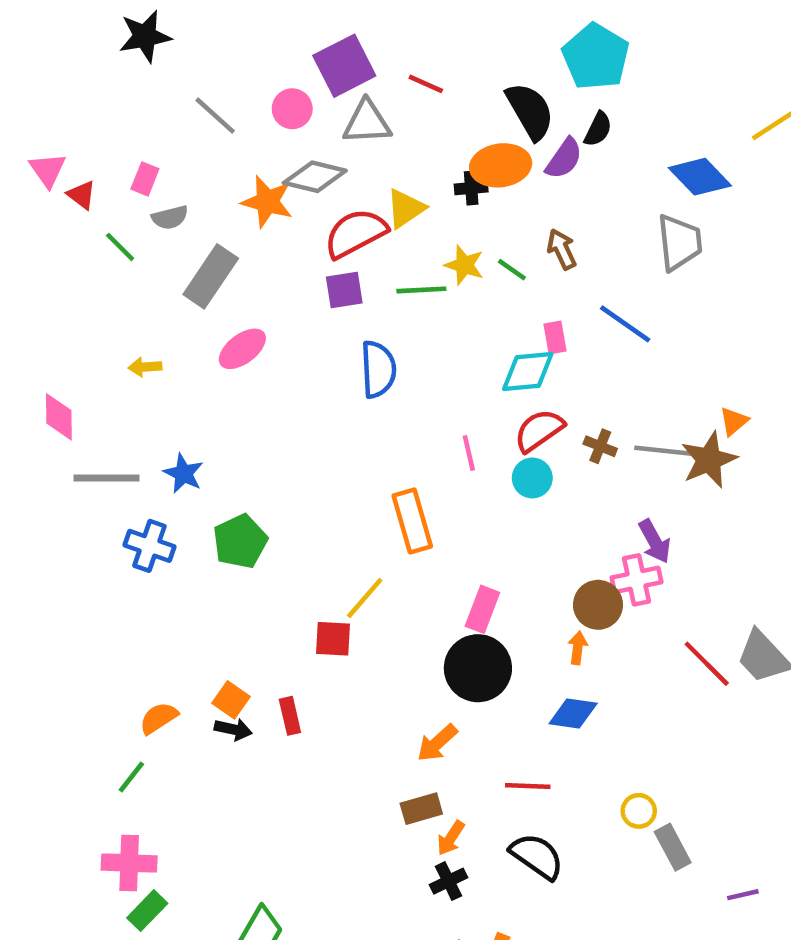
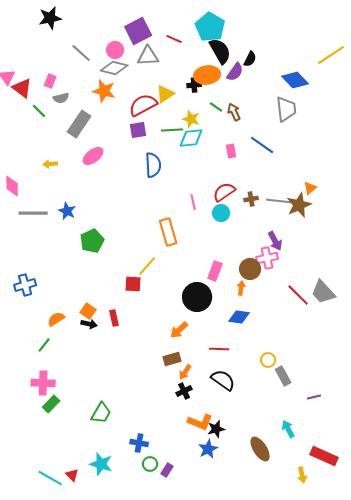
cyan pentagon: (596, 57) -> (210, 27), moved
gray diamond: (315, 177) -> (114, 68), moved
red triangle: (82, 195) -> (22, 88), size x1.5
green line: (512, 270) -> (216, 107), moved
cyan diamond: (528, 371) -> (191, 138), moved
brown cross: (600, 446) -> (251, 199), turned -32
blue cross: (149, 546) -> (25, 285), moved, turned -35
pink rectangle: (482, 609) -> (215, 271), moved

